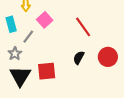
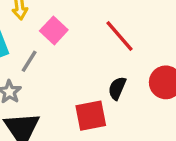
red square: (47, 71) -> (91, 116), moved

